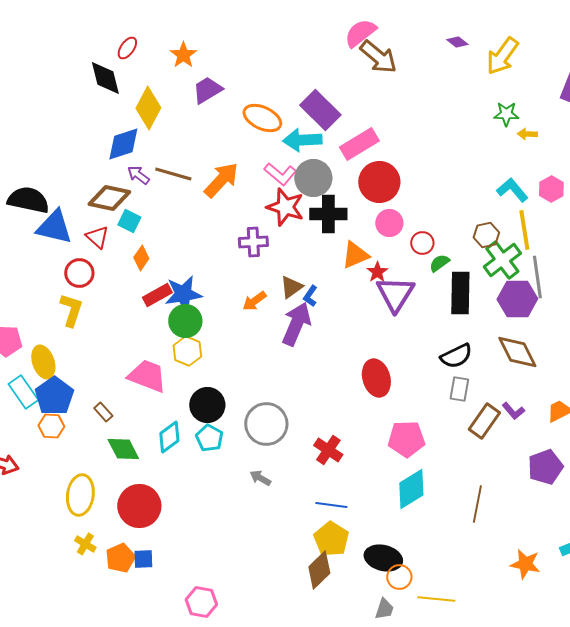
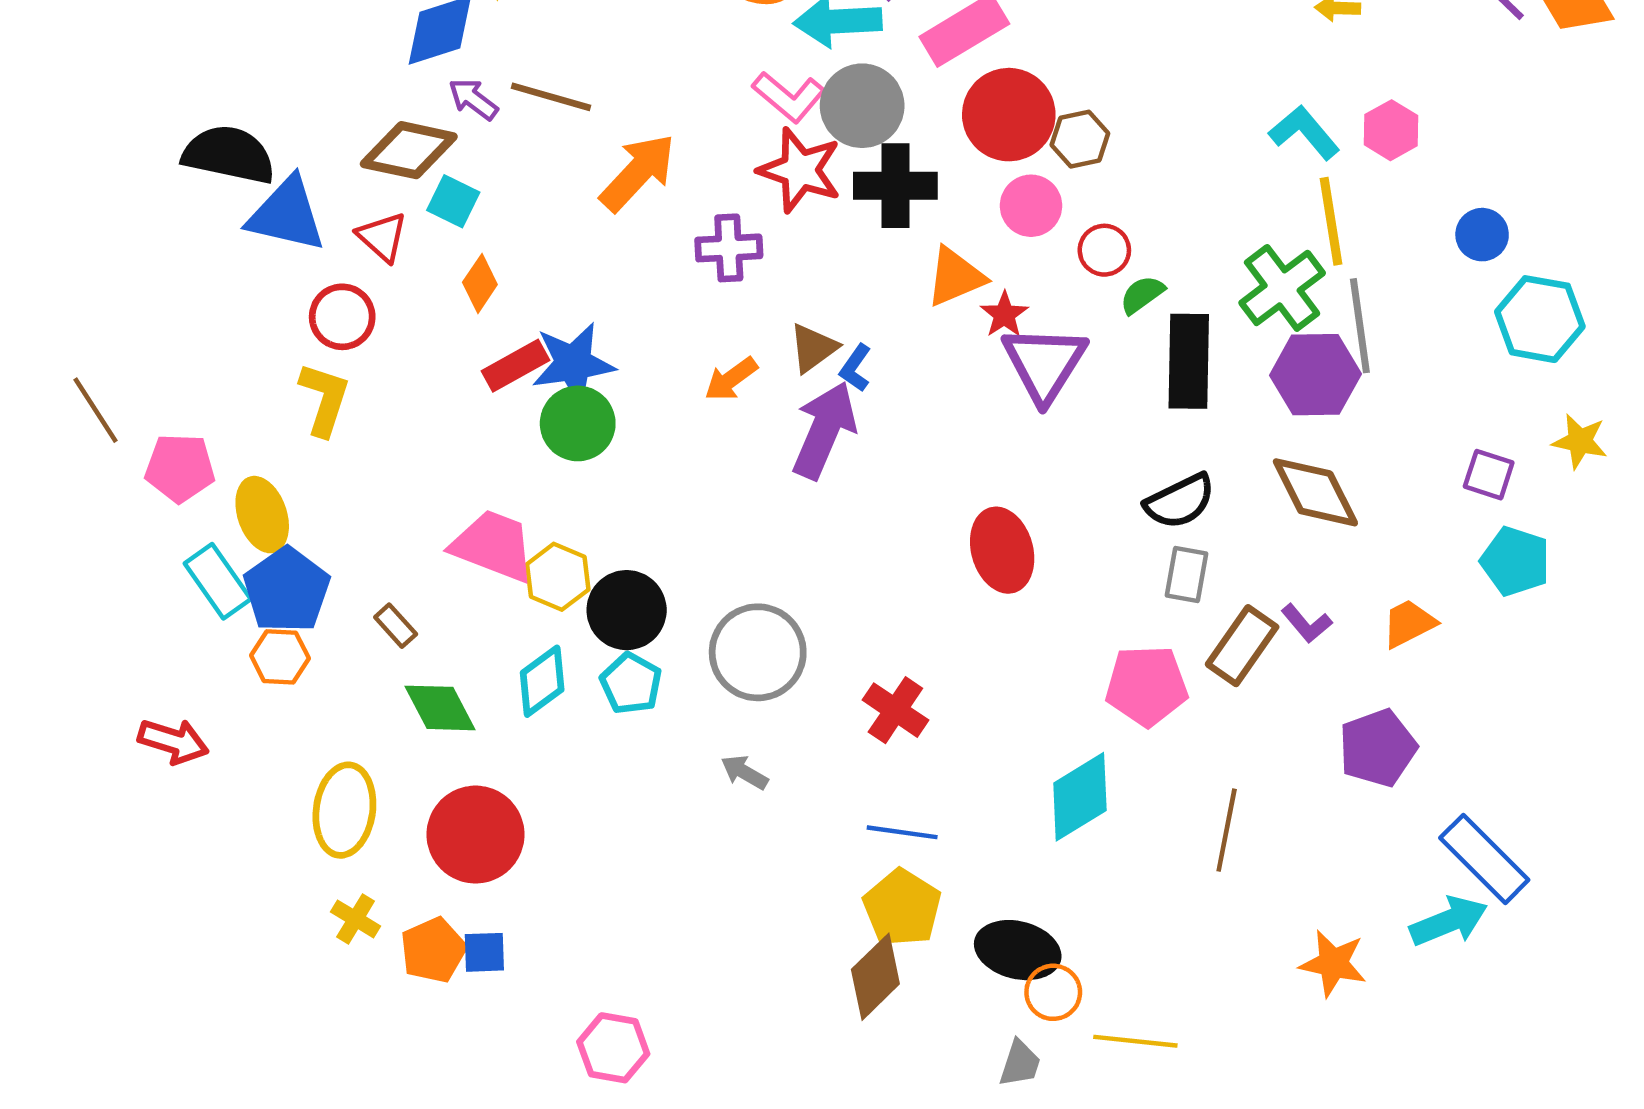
orange arrow: (221, 180) -> (638, 172), moved
brown hexagon: (486, 235) -> (1080, 139), moved
yellow hexagon: (187, 351) -> (558, 577), moved
pink pentagon: (406, 439) -> (1147, 686), moved

